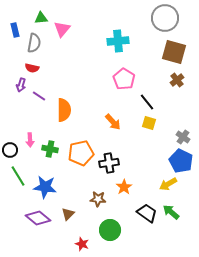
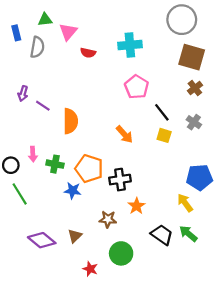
red semicircle: (32, 68) -> (88, 53), moved
gray cross: (183, 137) -> (194, 122), moved
orange pentagon: (81, 153) -> (89, 169), turned 30
blue pentagon: (181, 161) -> (199, 177), turned -30
yellow arrow: (168, 184) -> (185, 203), turned 84
blue star: (45, 187) -> (73, 191), moved, size x0.7

